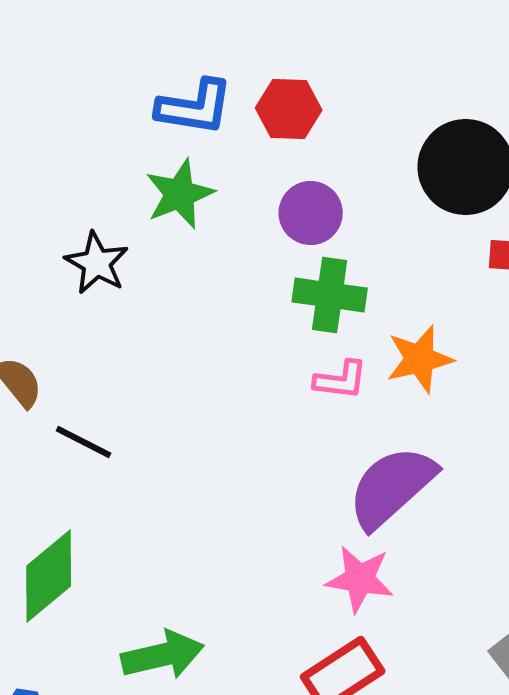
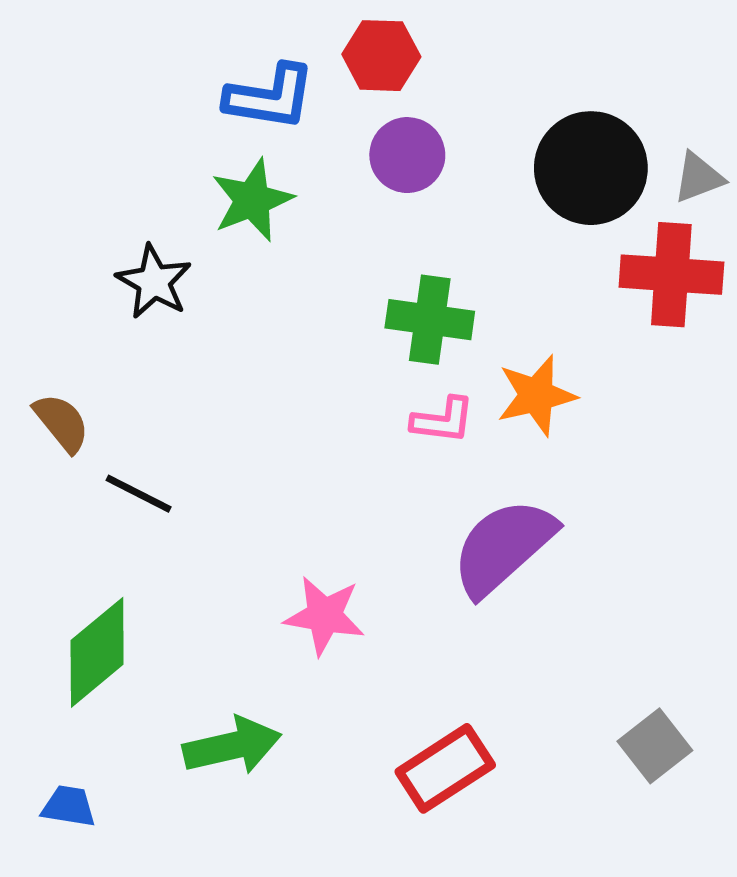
red hexagon: (289, 109) -> (381, 56), moved
purple circle: (311, 213) -> (407, 155), moved
pink star: (360, 579) -> (324, 616), moved

